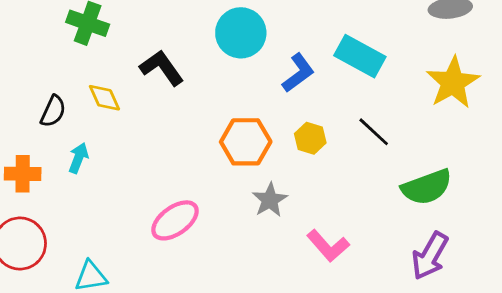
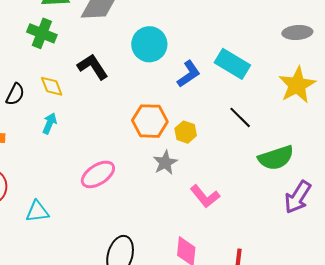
yellow hexagon: (310, 138) -> (186, 132), moved
cyan arrow: (78, 158) -> (50, 123), moved
purple arrow: (430, 256) -> (298, 197), moved

